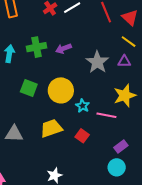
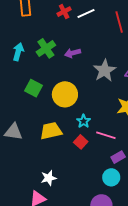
green cross: (36, 47) -> (46, 48), turned -30
cyan star: (83, 106) -> (84, 121), moved
pink line: (106, 115) -> (106, 135), moved

